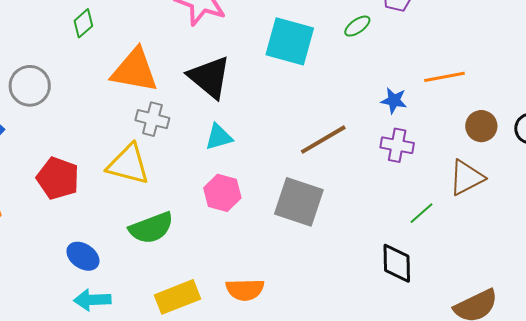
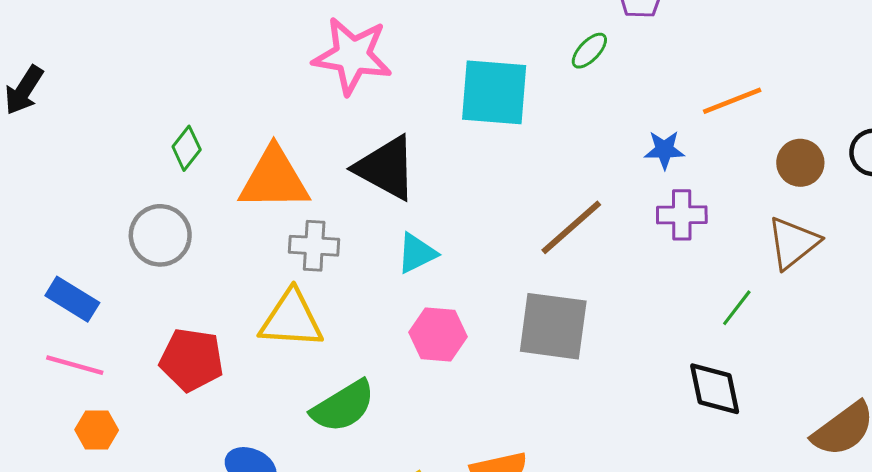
green diamond: (83, 23) -> (187, 148), moved
gray circle: (30, 86) -> (160, 235), moved

